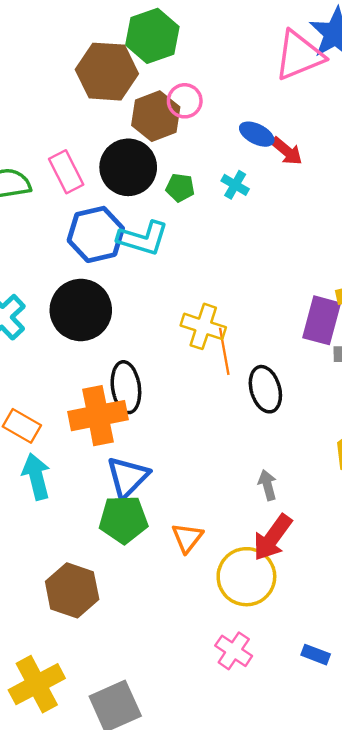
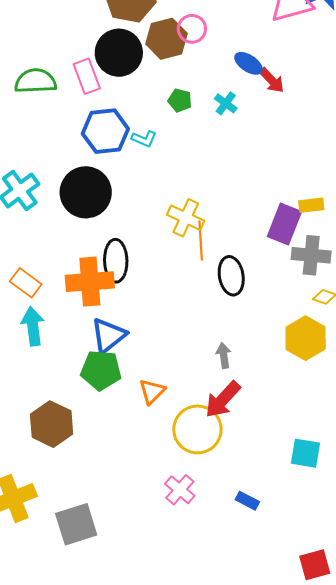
black circle: (128, 167) -> (119, 53), moved
cyan L-shape: (143, 238) -> (144, 139), size x0.6

